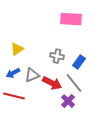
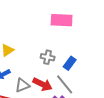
gray triangle: (32, 75) -> (22, 85), moved

